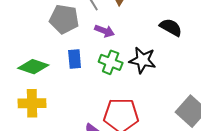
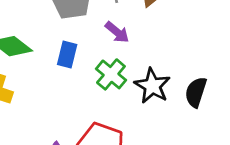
black semicircle: (171, 27) -> (196, 92), moved, turned -120

